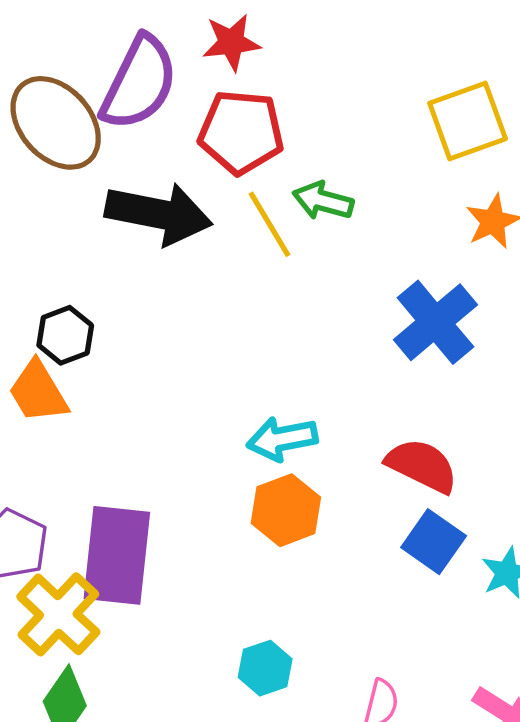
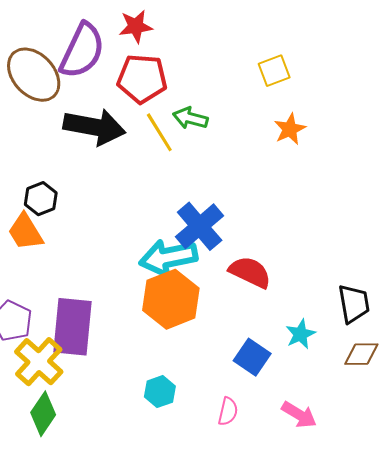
yellow square: (468, 121) -> (274, 71), size x0.7
blue cross: (435, 322) -> (200, 226), moved
cyan arrow: (282, 439) -> (168, 257), size x1.4
orange hexagon: (286, 510) -> (171, 299), size x1.4
blue square: (434, 542) -> (252, 357), moved

